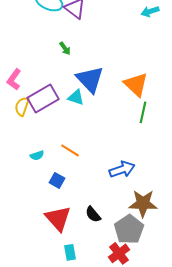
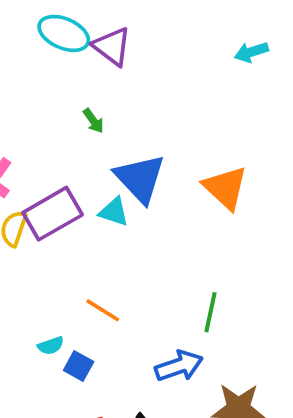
green line: (143, 112) -> (211, 312), moved
cyan semicircle: (37, 155) -> (51, 346), moved
blue arrow: (122, 169) -> (179, 366), moved

